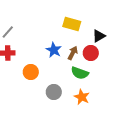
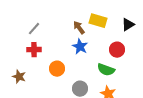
black triangle: (99, 36) -> (128, 25), moved
brown arrow: (73, 53) -> (79, 28), moved, turned -64

